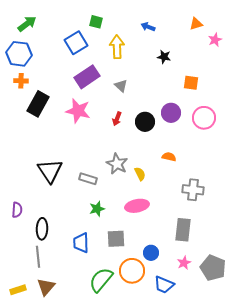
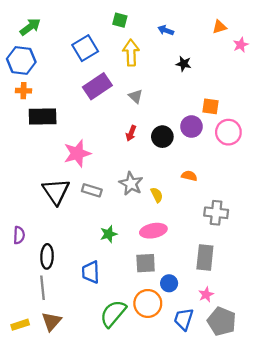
green square: (96, 22) -> (120, 20), moved
orange square: (191, 83) -> (211, 106), moved
black rectangle: (38, 104) -> (43, 116), turned 60
pink star: (78, 111) -> (77, 153), moved, turned -30
gray rectangle: (88, 179) -> (92, 190), moved
gray square: (116, 239) -> (146, 263), moved
gray pentagon: (213, 268) -> (222, 321), moved
blue trapezoid: (164, 285) -> (184, 319), turned 85

